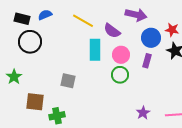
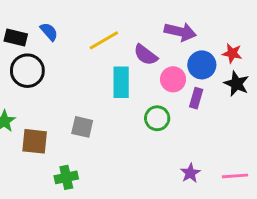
blue semicircle: (45, 15) -> (49, 32), turned 72
yellow line: (83, 21) -> (104, 40), turned -60
pink circle: (121, 55) -> (173, 79), moved
brown square: (35, 102) -> (35, 141), moved

